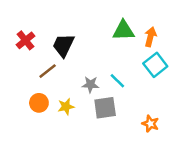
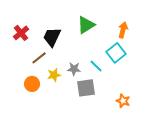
green triangle: (123, 31) -> (86, 25), moved, turned -30
cyan square: (155, 65) -> (116, 53), moved
yellow star: (66, 107) -> (54, 75), moved

